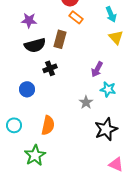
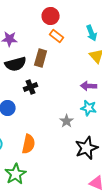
purple arrow: (97, 69) -> (89, 86), moved, turned 63

